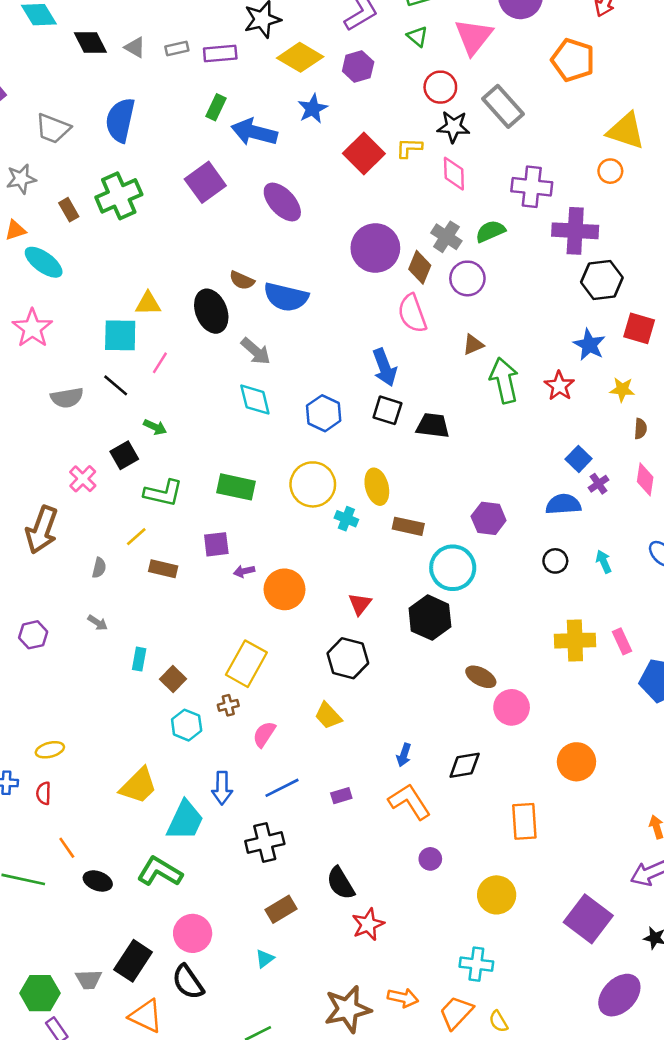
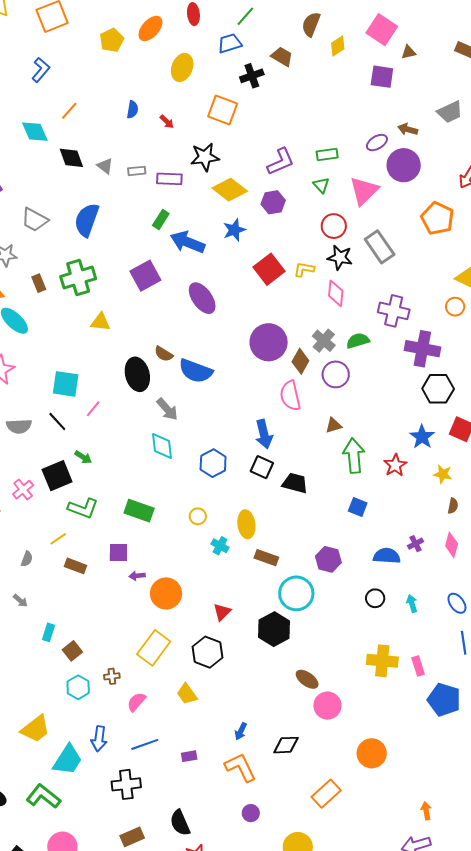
yellow triangle: (148, 304) -> (100, 322), moved
black square: (124, 455) -> (57, 476), size x1.4
blue square: (579, 459) -> (358, 507), moved, turned -30
yellow circle: (313, 484) -> (198, 516), size x0.5
yellow rectangle: (246, 664) -> (154, 648), moved
orange rectangle: (524, 821) -> (326, 794), turned 44

